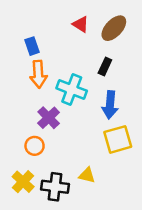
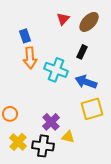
red triangle: (81, 24) -> (63, 19), turned 40
blue arrow: (110, 105) -> (86, 82), turned 105
purple cross: (49, 118) -> (51, 122), moved
orange circle: (35, 146) -> (10, 114), moved

